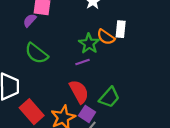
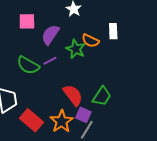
purple semicircle: (30, 20) -> (50, 35), moved, size x1.5
white rectangle: (121, 29) -> (113, 31), moved
purple line: (83, 62) -> (50, 61), moved

